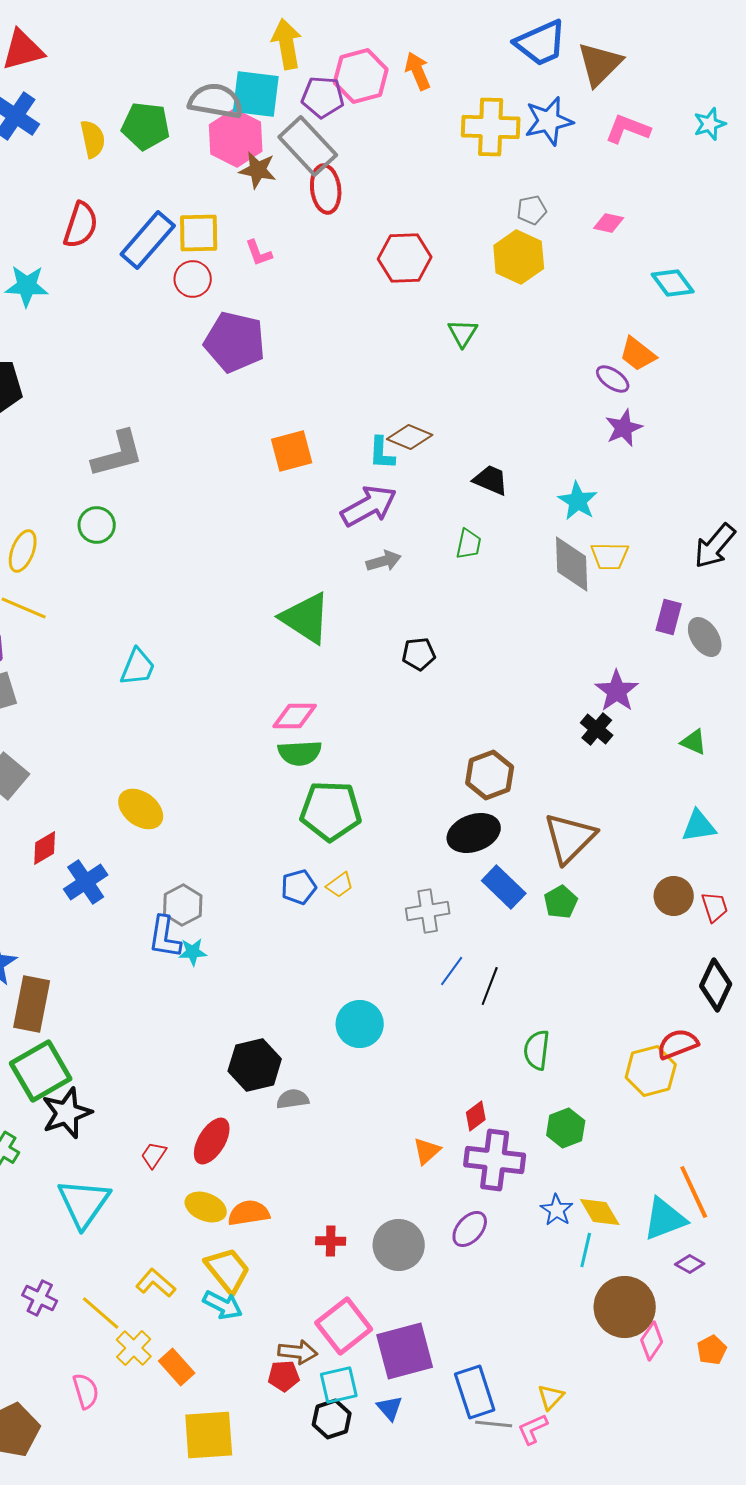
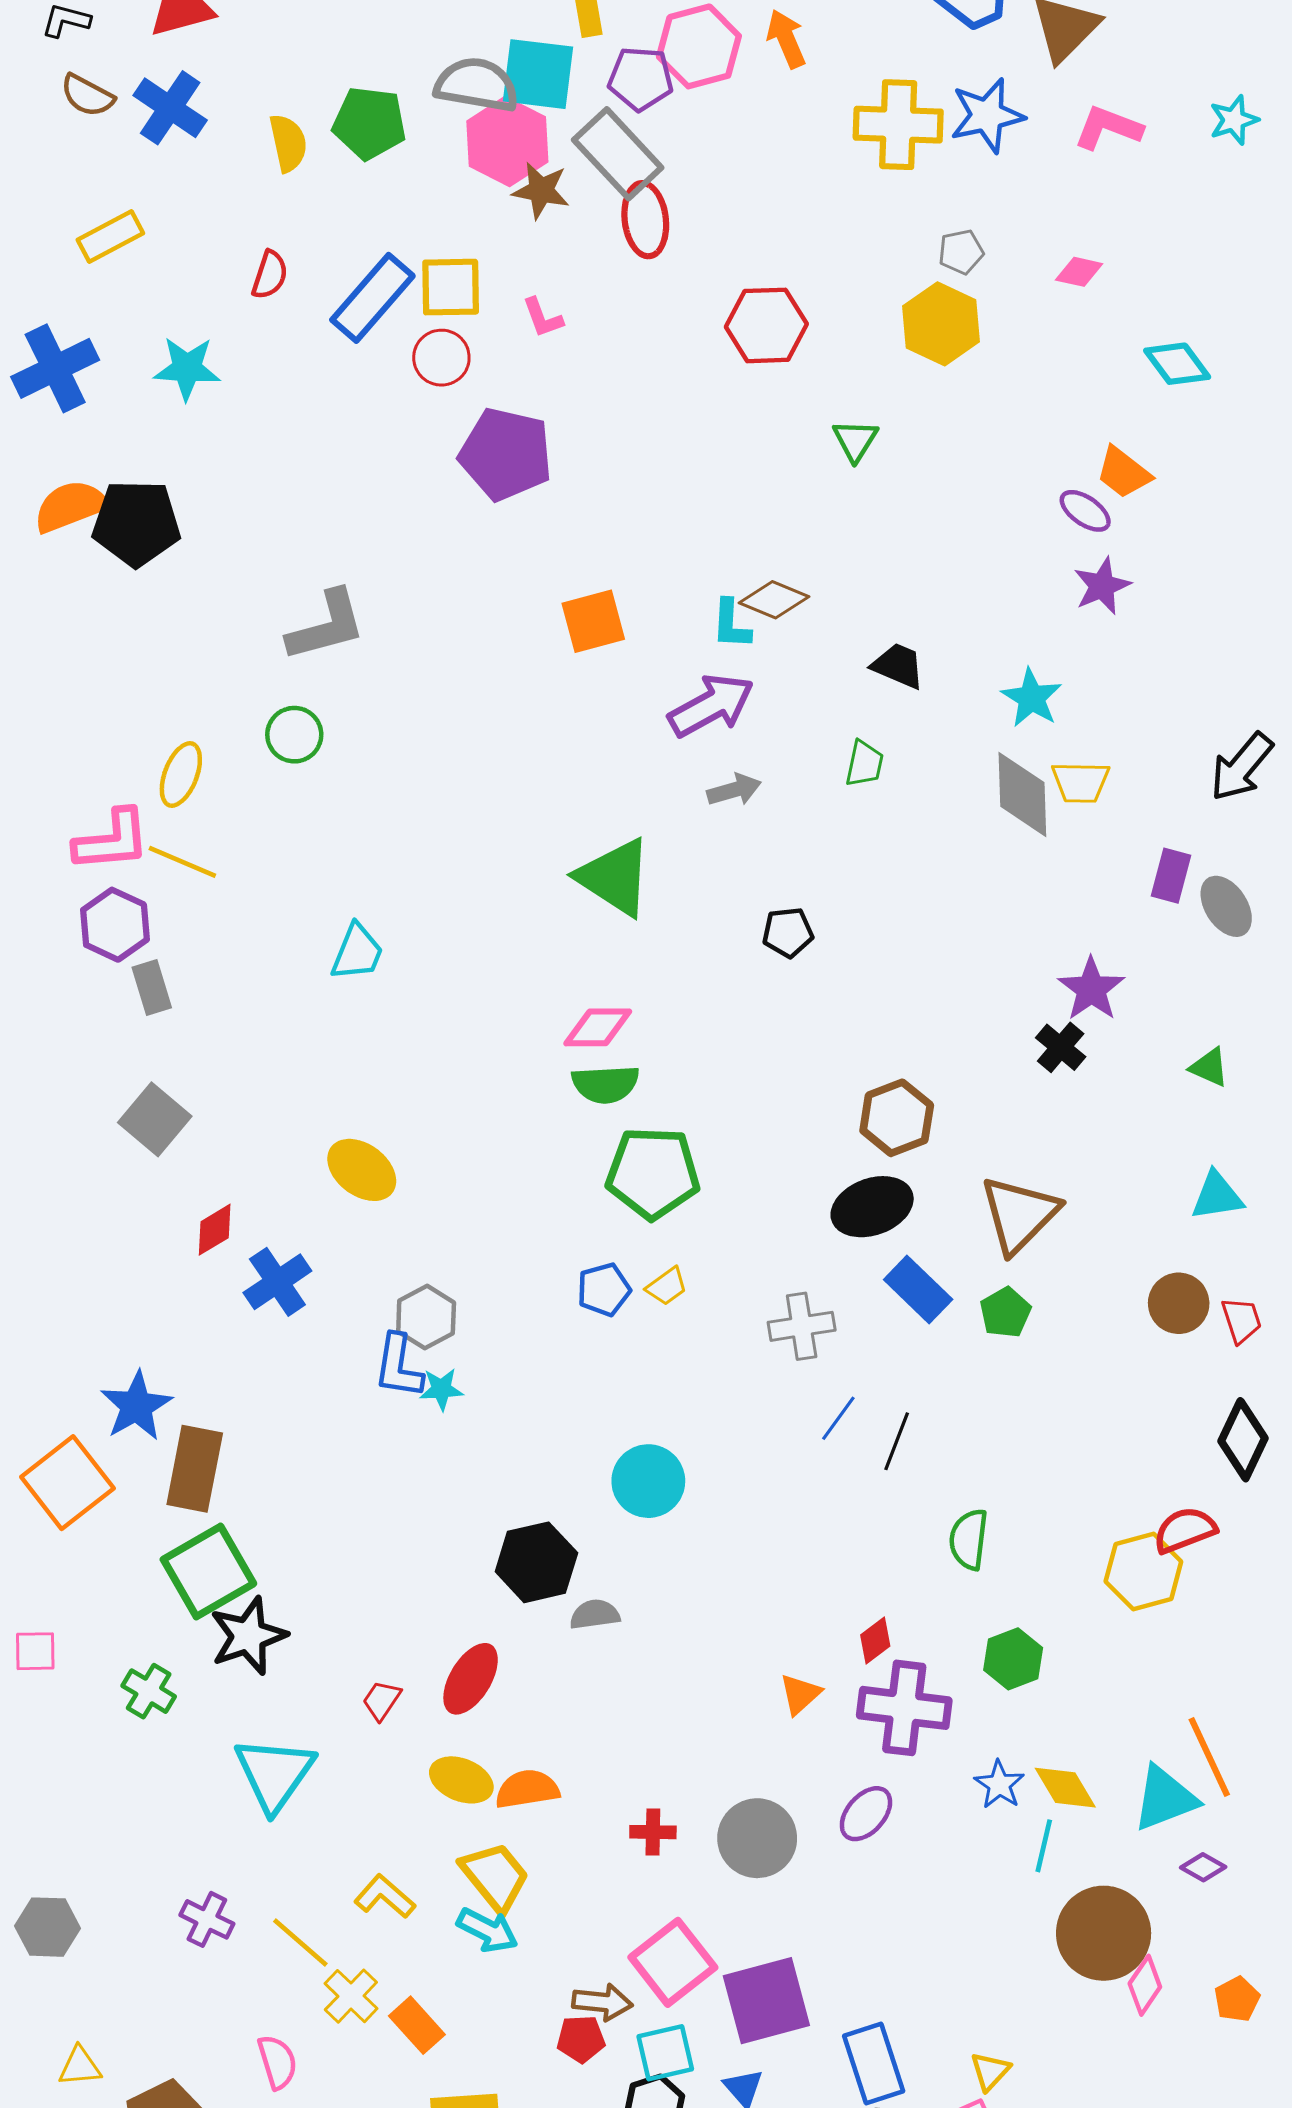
red semicircle: (81, 225) -> (270, 275), size x0.7
cyan circle: (360, 1024) -> (648, 1481), moved

